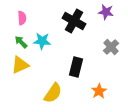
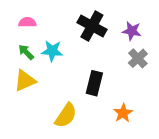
purple star: (106, 12) -> (132, 31), moved
pink semicircle: (22, 18) -> (27, 22), turned -88

